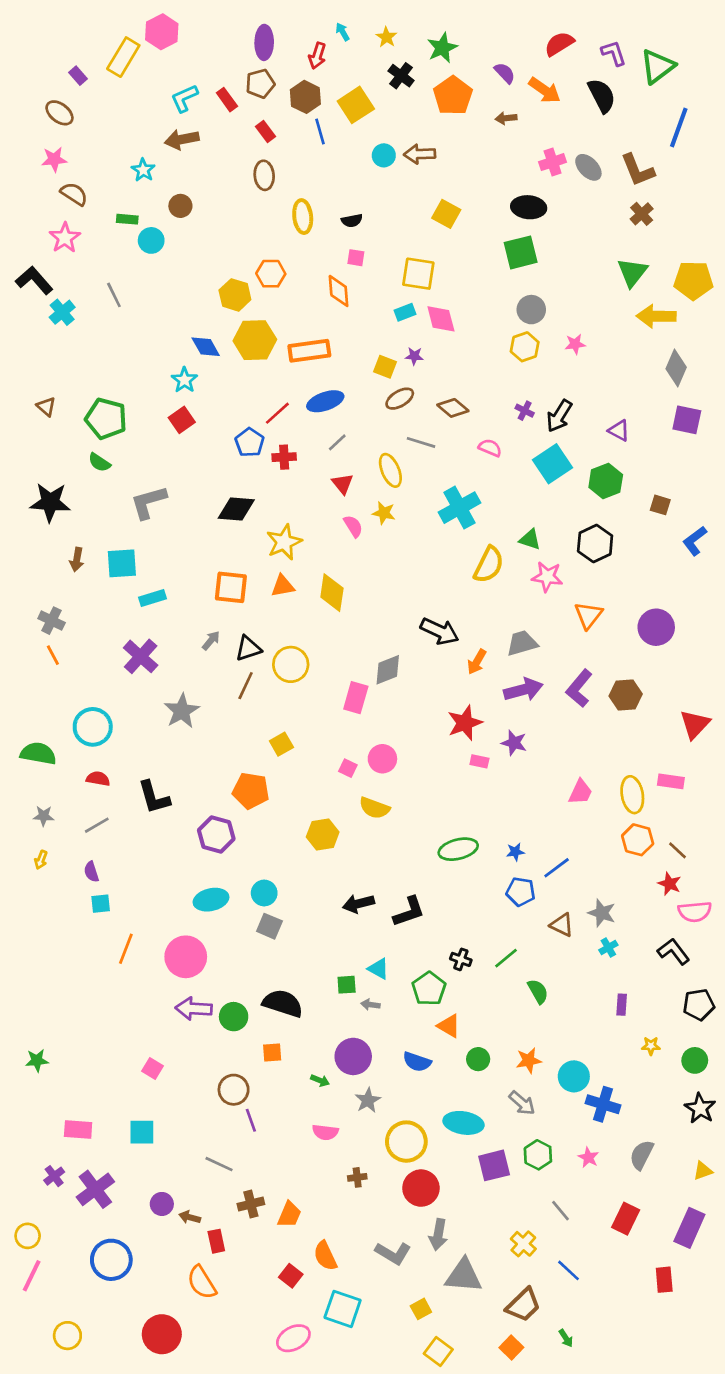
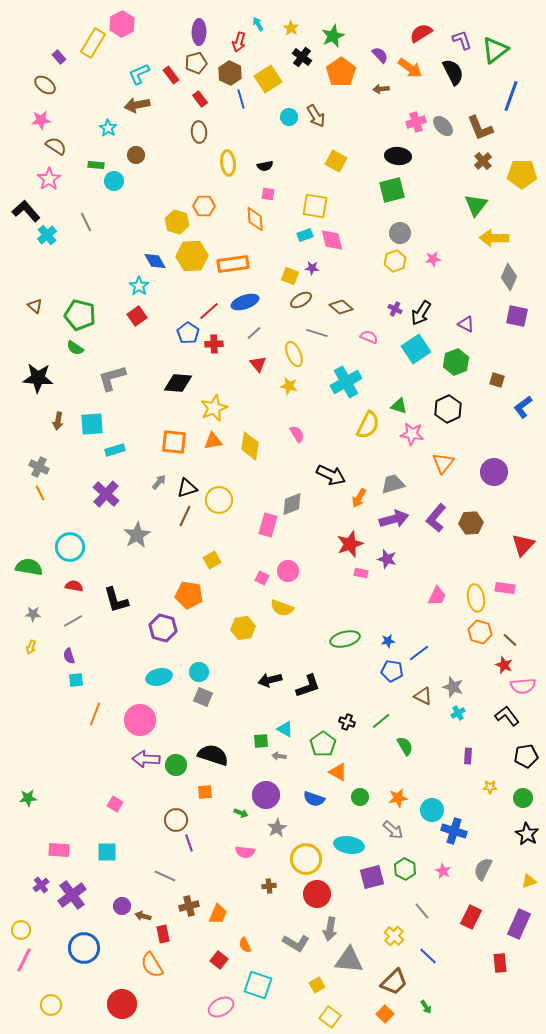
brown arrow: (420, 154) -> (316, 116), turned -120
yellow pentagon: (693, 280) -> (522, 174), moved
pink semicircle: (353, 526) -> (297, 434), moved
orange semicircle: (325, 1256) -> (245, 945), size x0.7

